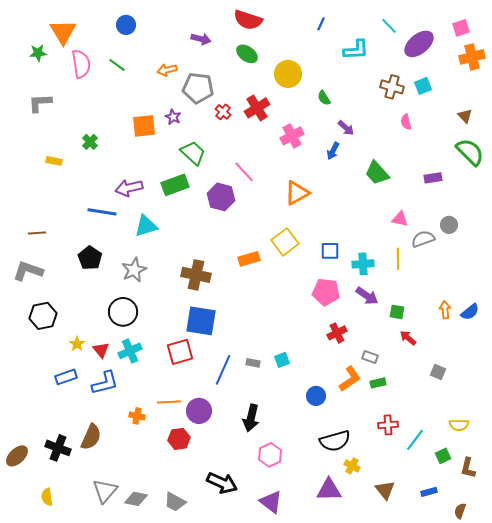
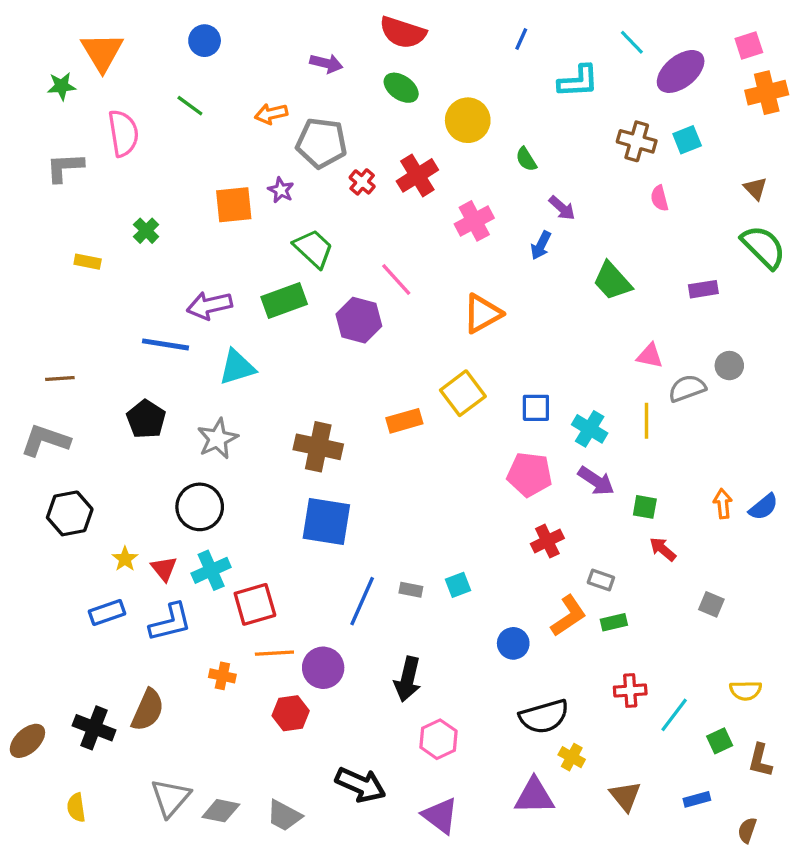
pink semicircle: (81, 64) -> (123, 133), moved
cyan cross: (363, 264) -> (590, 429), turned 35
red square: (180, 352) -> (255, 604), moved

